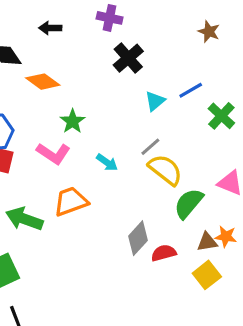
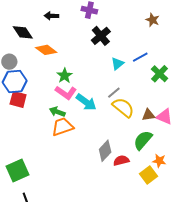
pink L-shape: (53, 153) -> (66, 93), moved
cyan arrow: (107, 162) -> (86, 102), size x1.5
green semicircle: (189, 203) -> (143, 140), moved
green arrow: (24, 219) -> (57, 112), moved, size x0.7
orange star: (226, 237) -> (159, 161), moved
brown triangle: (207, 242) -> (148, 115), moved

